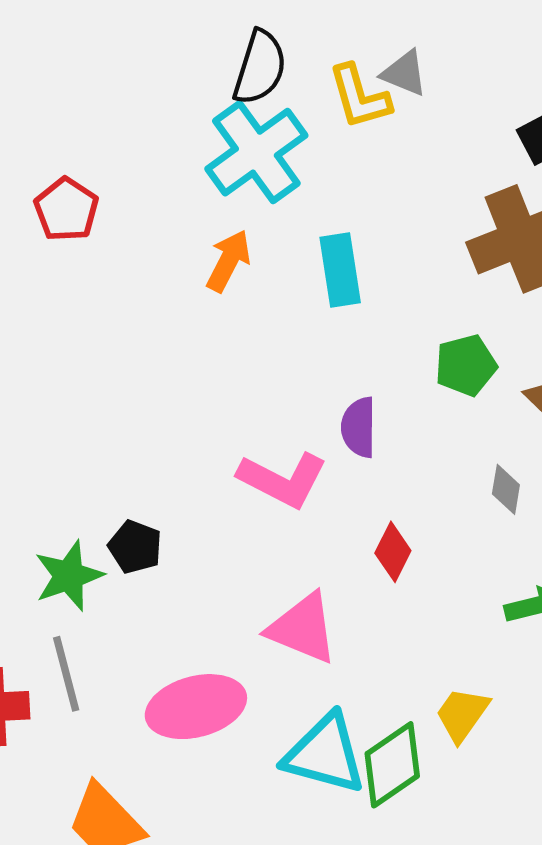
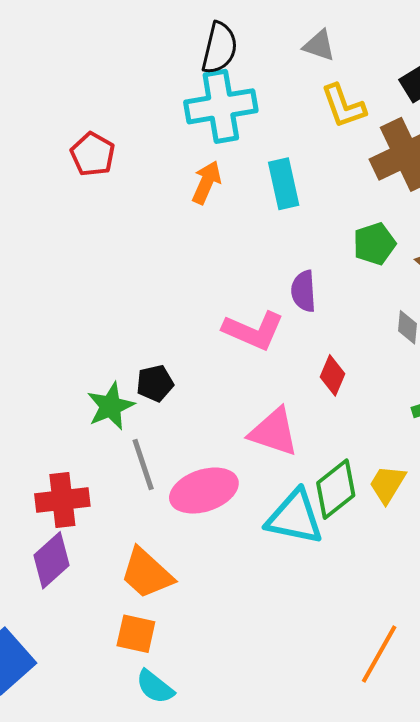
yellow L-shape: (359, 97) -> (343, 106), moved
cyan cross: (256, 152) -> (221, 106), turned 30
black pentagon: (135, 547) -> (155, 383), turned -30
gray line: (66, 674) -> (143, 465), moved
green diamond: (392, 765) -> (336, 489), moved

